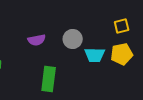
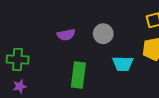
cyan trapezoid: (95, 55) -> (123, 64), moved

